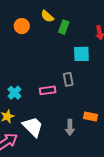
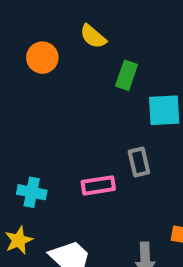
green rectangle: (64, 27) -> (127, 75), moved
cyan cross: (14, 93) -> (32, 192), turned -32

